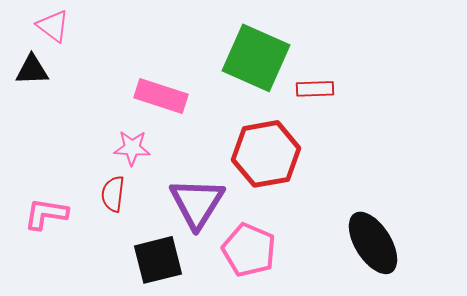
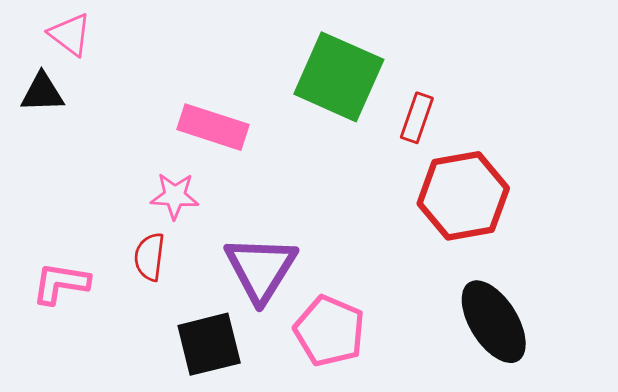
red rectangle: (315, 89) -> (417, 118), turned -69
red hexagon: (266, 154) -> (463, 196), moved

